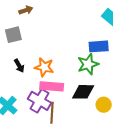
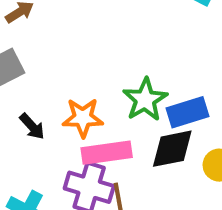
blue rectangle: (99, 46) -> (188, 112), moved
green star: (88, 64) -> (145, 100), moved

